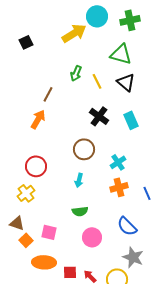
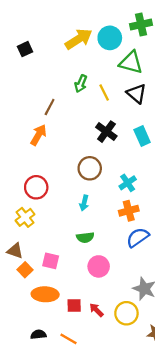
cyan circle: (97, 16) -> (110, 38), moved
blue semicircle: (127, 226) -> (138, 237), moved, turned 100

